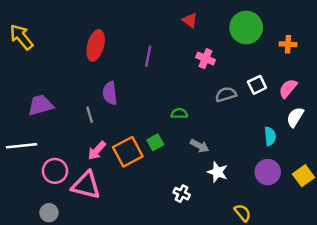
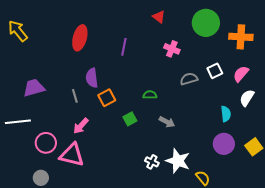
orange cross: (288, 44) -> (241, 37), size x1.6
orange square: (128, 152) -> (107, 98), moved, size x0.7
white star: (217, 172) -> (178, 161), moved, size x1.4

